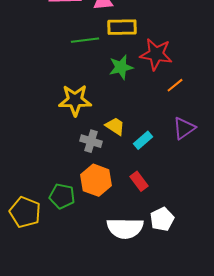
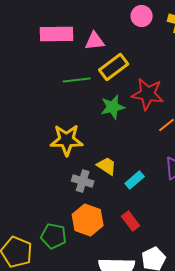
yellow rectangle: (122, 27) -> (114, 67), turned -36

